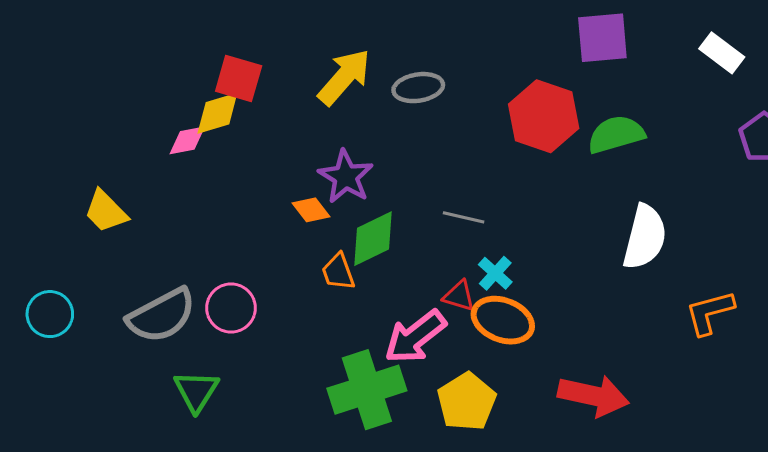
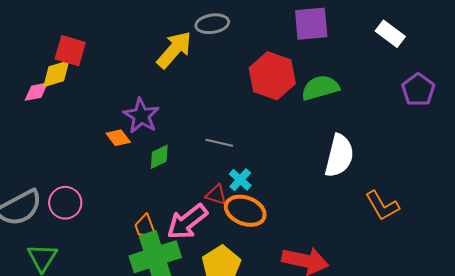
yellow arrow: (344, 77) -> (174, 50), moved
gray ellipse: (418, 88) -> (212, 24), moved
green diamond: (373, 239) -> (159, 157), size x0.7
orange trapezoid: (338, 272) -> (145, 227), moved
orange L-shape: (710, 313) -> (382, 206), turned -105

